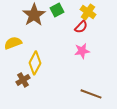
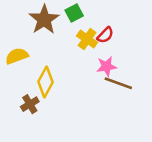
yellow cross: (88, 12) -> (87, 39), moved
brown line: (91, 94) -> (118, 83), moved

